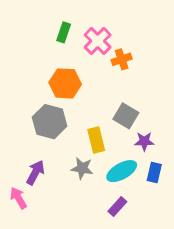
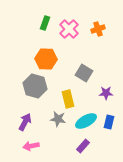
orange cross: (122, 59) -> (98, 29), moved
gray square: (126, 116) -> (84, 73), moved
purple star: (144, 141) -> (106, 93), moved
pink arrow: (18, 198) -> (31, 146), moved, turned -70

